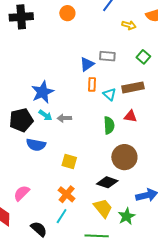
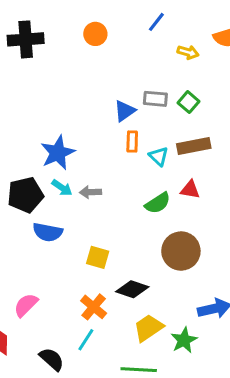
green square: (143, 57) -> (189, 102), moved
green semicircle: (109, 125) -> (158, 203), turned 60
black diamond: (107, 182) -> (132, 289), moved
yellow trapezoid: (103, 208) -> (148, 328), turned -85

